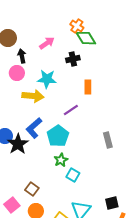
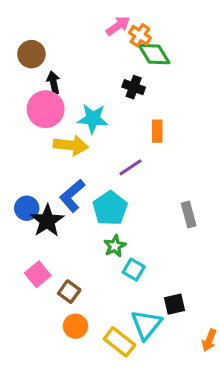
pink arrow: (47, 43) -> (118, 26), moved
black cross: (73, 59) -> (134, 87), turned 32
pink circle: (17, 73) -> (46, 109), size x1.5
black square: (112, 203) -> (175, 304), moved
pink square: (12, 205) -> (38, 274), moved

